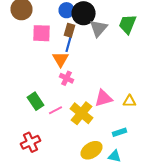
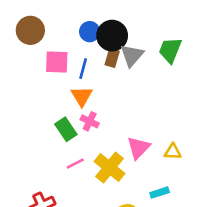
brown rectangle: (70, 30) -> (112, 58), moved
blue line: (68, 44) -> (83, 69), moved
pink triangle: (104, 98) -> (138, 148), turned -30
green rectangle: (36, 101) -> (66, 129), moved

